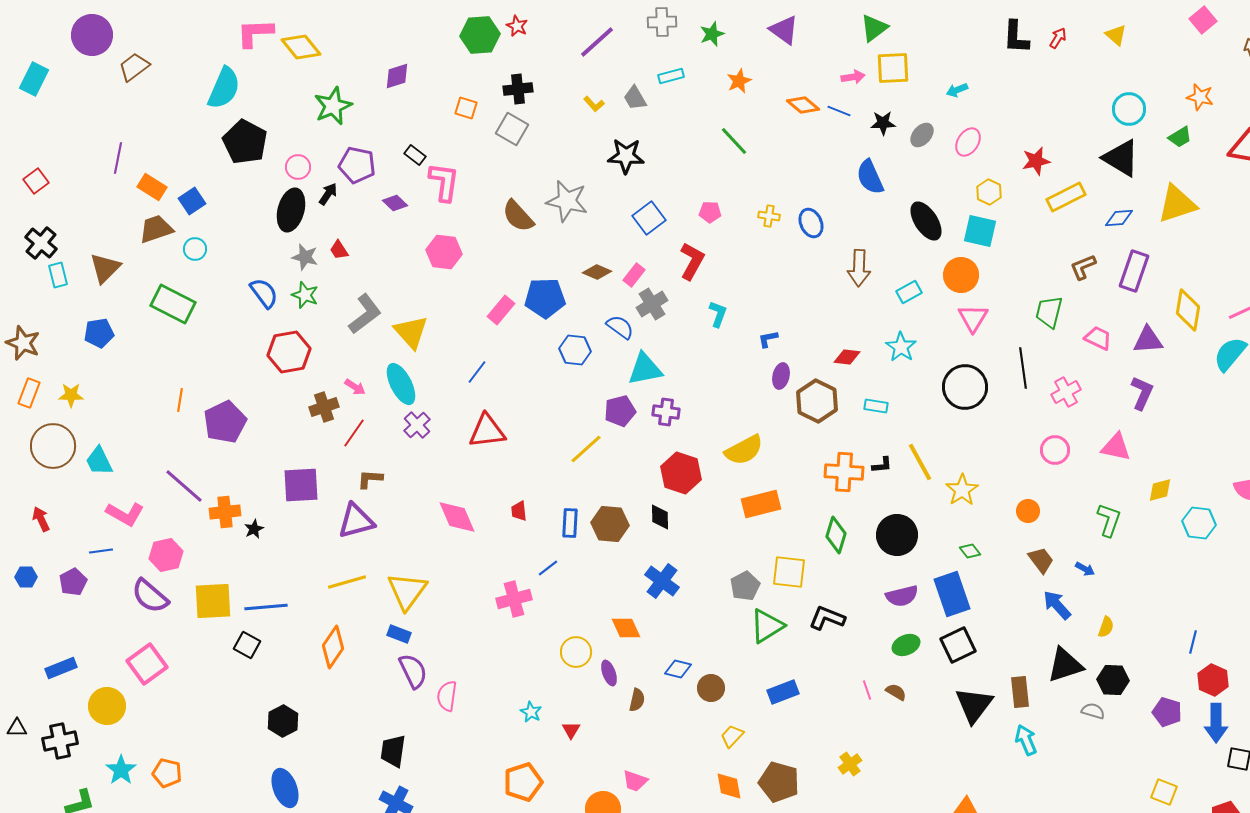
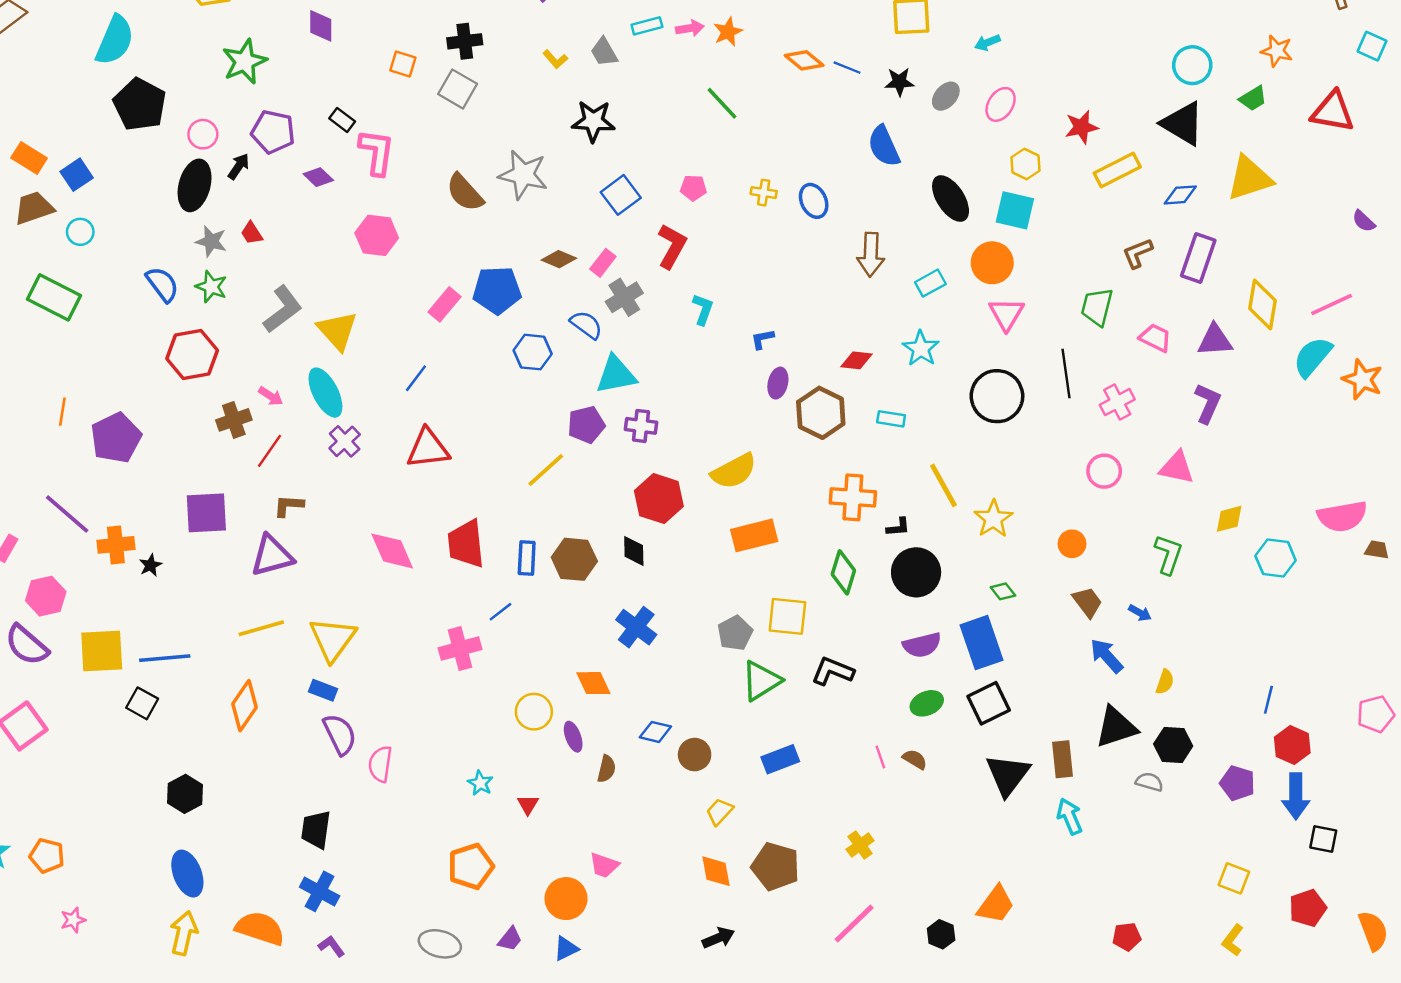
purple diamond: (397, 76) -> (321, 26), turned -72
pink arrow: (853, 77) -> (690, 28), moved
black L-shape: (882, 465) -> (898, 527), moved
red trapezoid: (519, 511) -> (466, 544), size x2.0

